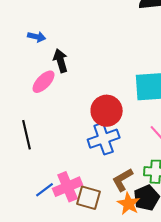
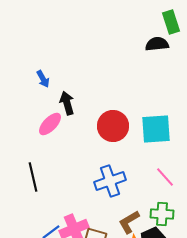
blue arrow: (37, 37) -> (43, 79), turned 48
red circle: (107, 111) -> (113, 126), moved

